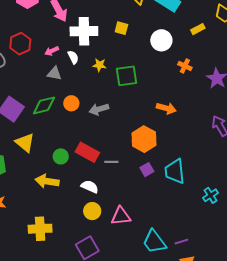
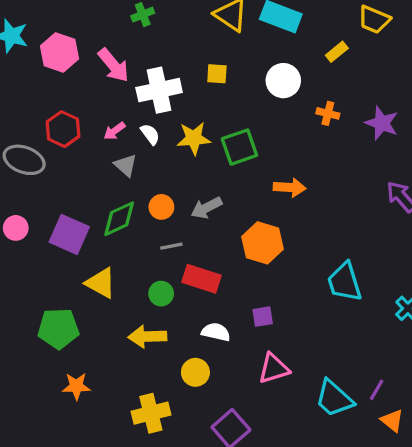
yellow star: (99, 65) -> (194, 138), size x1.5
gray triangle: (54, 73) -> (126, 165), turned 42
orange arrow: (166, 108) -> (290, 187), moved
orange hexagon: (144, 139) -> (262, 243), moved
gray line: (111, 162) -> (171, 246), moved
purple square: (147, 170) -> (263, 317), moved, turned 32
yellow circle: (92, 211) -> (195, 372), moved
purple line: (181, 242) -> (377, 390), turned -32

